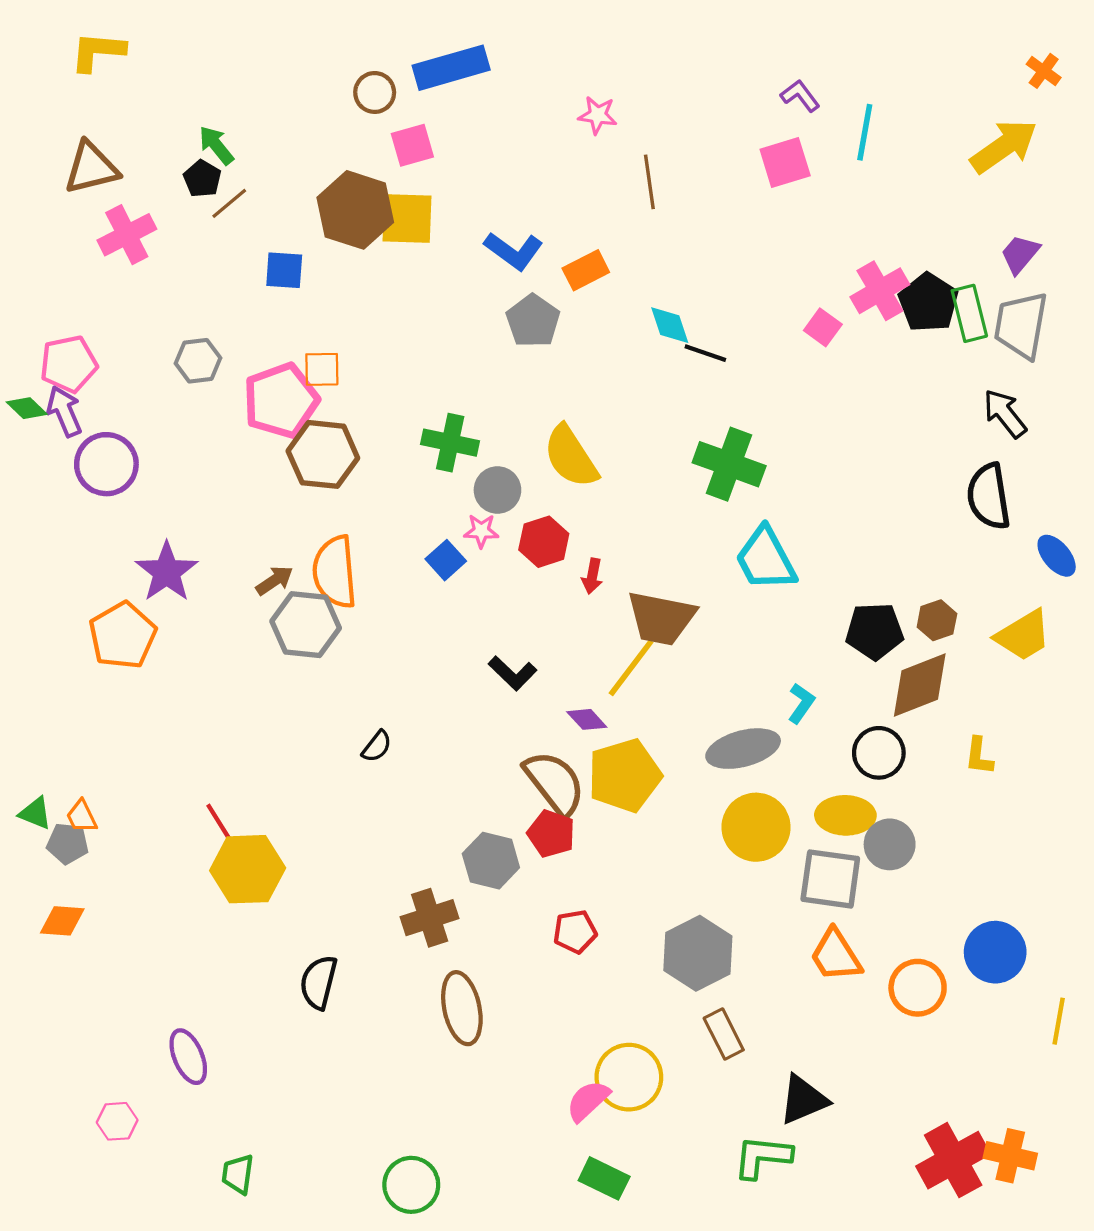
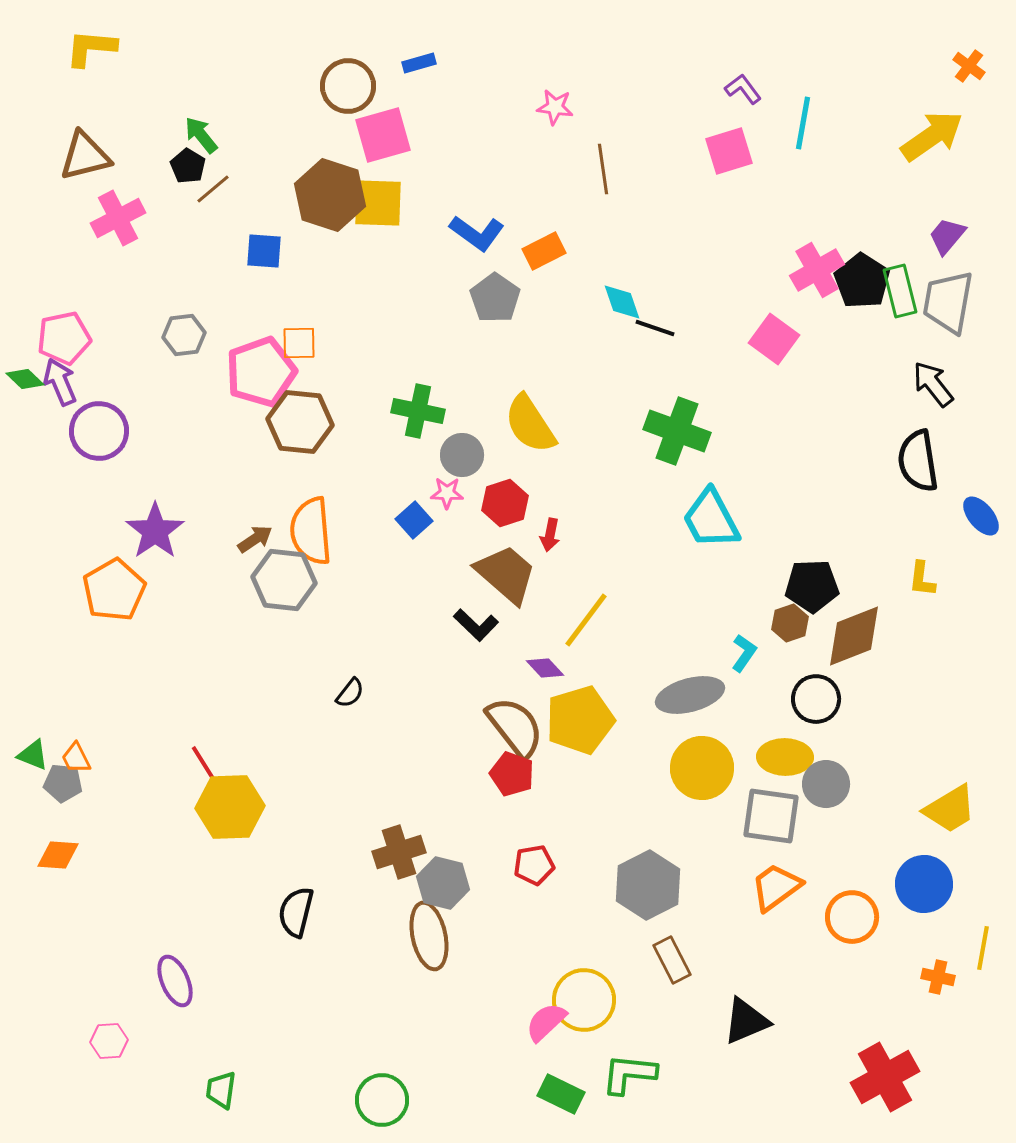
blue rectangle: (451, 68) -> (419, 63), size x0.5
brown circle: (375, 92) -> (348, 86), size x1.4
pink square: (412, 145) -> (383, 135), size x1.4
pink square: (823, 327) -> (774, 339), moved, size x1.4
brown trapezoid: (661, 618) -> (506, 574), moved, turned -150
brown hexagon: (937, 620) -> (790, 623), moved
yellow trapezoid: (1023, 635) -> (950, 809), moved
yellow L-shape: (979, 756) -> (922, 579), moved
gray hexagon: (491, 861) -> (443, 883), moved
orange trapezoid: (836, 955) -> (776, 887), turned 86
orange cross: (1010, 1156) -> (938, 977), moved, size x0.7
green L-shape: (762, 1157) -> (629, 1074), moved

